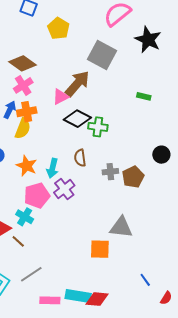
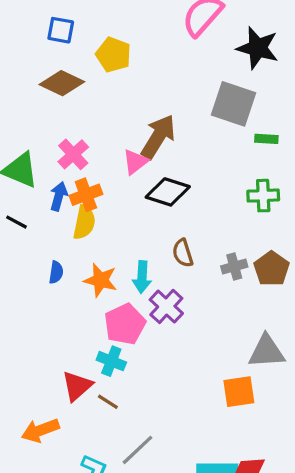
gray square: (102, 55) -> (233, 104), moved
brown diamond: (22, 63) -> (62, 83), moved
green cross: (98, 127) -> (263, 196), moved

